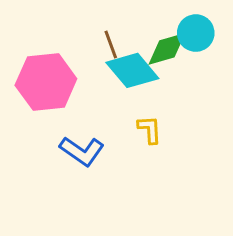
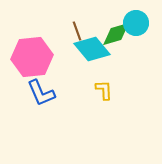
blue L-shape: (82, 151) -> (41, 93), moved, turned 32

